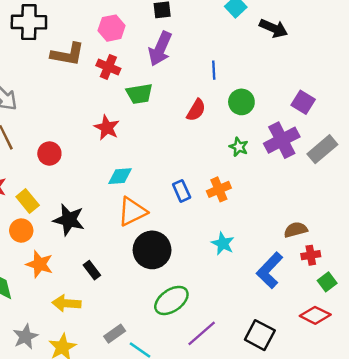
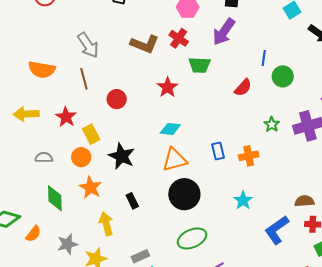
brown L-shape: (68, 54) -> (145, 44), moved
green circle: (241, 102) -> (283, 76), moved
yellow arrow: (66, 303) -> (106, 224), turned 60

